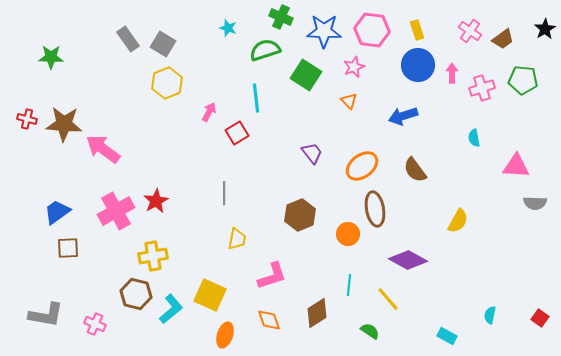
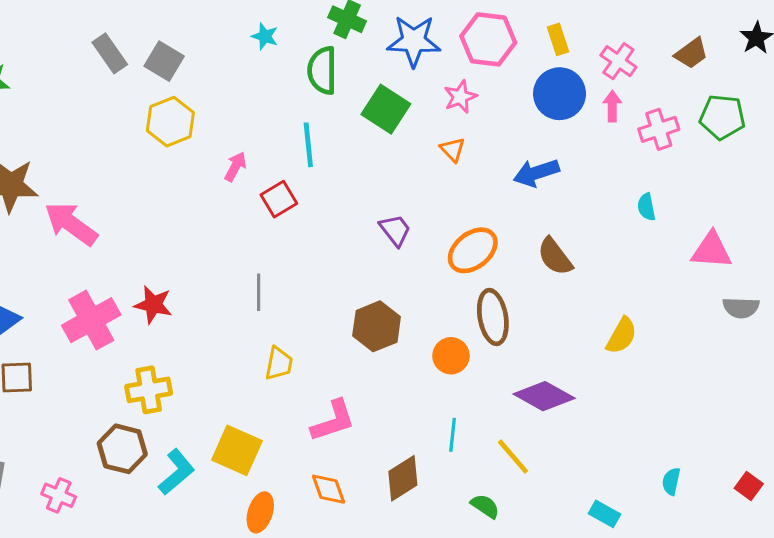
pink cross: (470, 31) -> (618, 61), moved
green semicircle: (265, 50) -> (322, 70), turned -72
red star: (156, 201) -> (153, 305), turned -30

